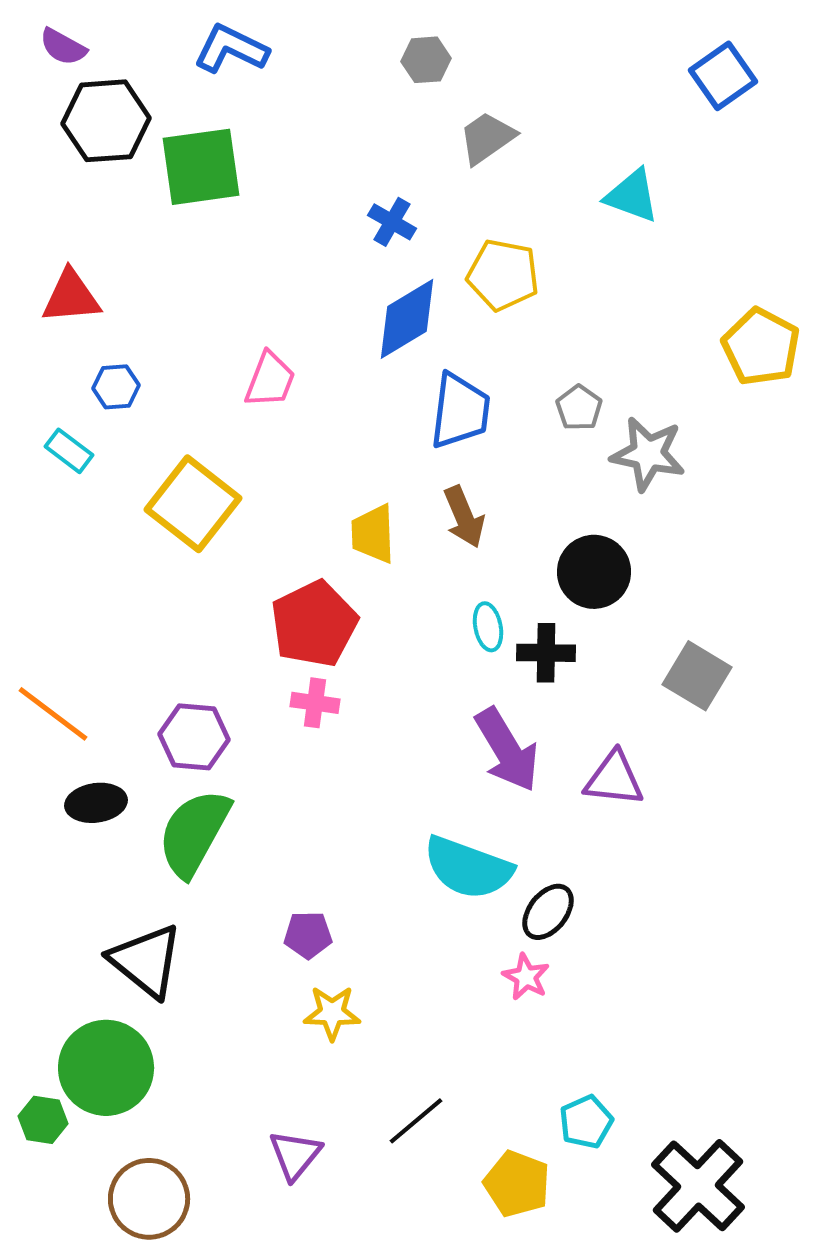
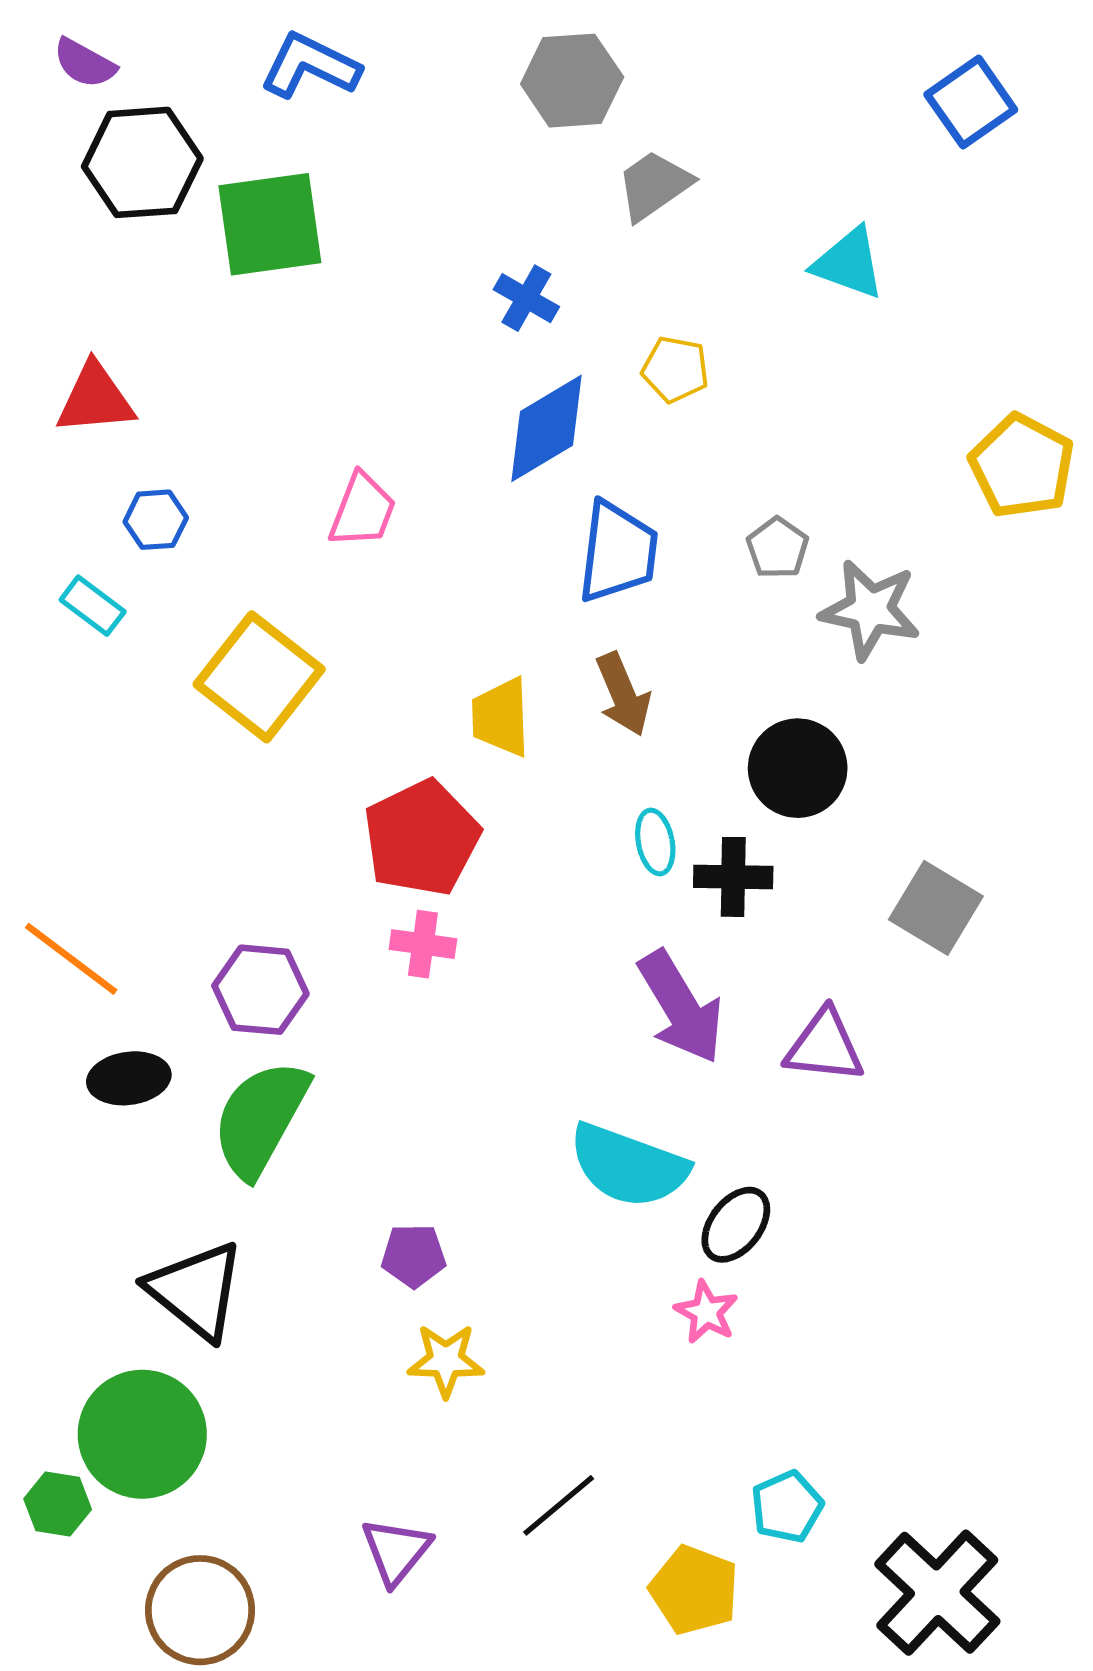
gray hexagon: (426, 60) -> (572, 81), size x1.5
yellow pentagon: (503, 275) -> (675, 369), size x0.7

